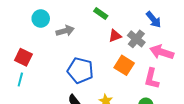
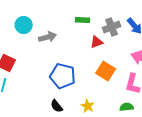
green rectangle: (101, 13) -> (83, 20), turned -32
gray cross: (136, 39) -> (112, 27), moved, turned 30

